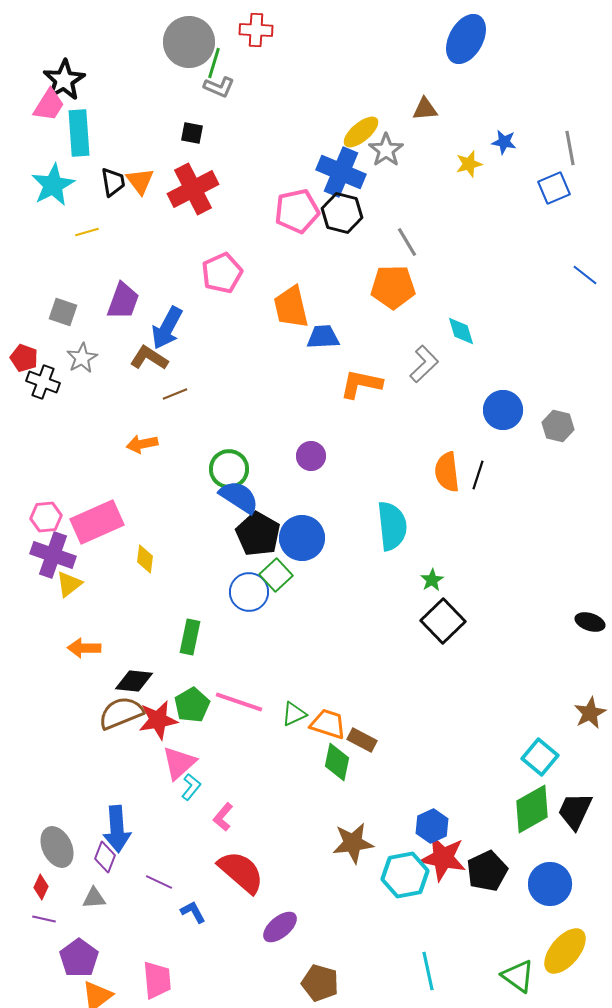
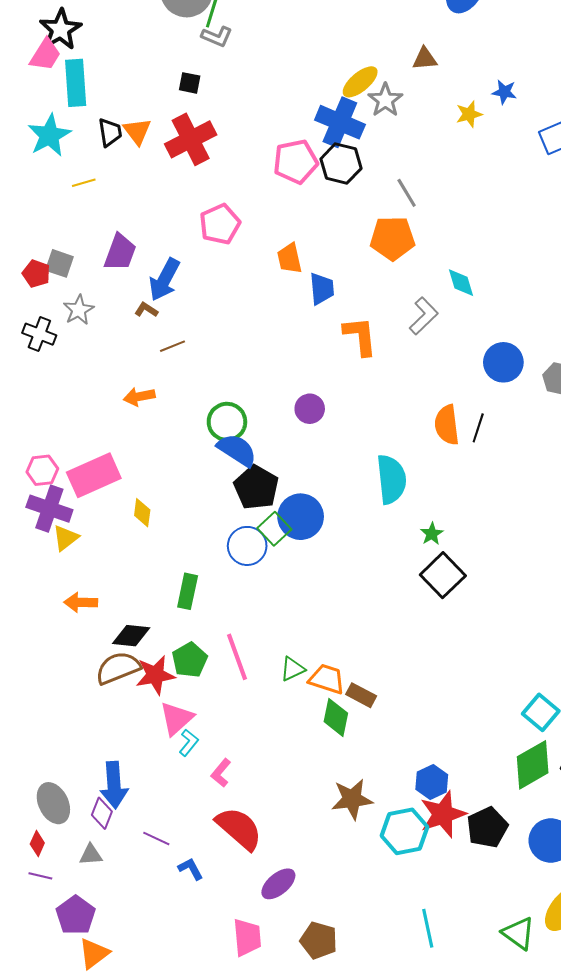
orange trapezoid: (291, 307) -> (289, 258), size x0.7
blue trapezoid: (323, 337) -> (322, 289), turned 88
red pentagon: (24, 358) -> (36, 274), moved
brown L-shape: (149, 358) -> (146, 310), size x0.6
orange L-shape: (361, 384) -> (360, 336), turned 72
blue circle: (302, 538) -> (301, 517), moved
pink line: (239, 702) -> (237, 657), turned 51
red star: (443, 858) -> (443, 814), turned -30
pink trapezoid: (157, 980) -> (247, 937), moved

